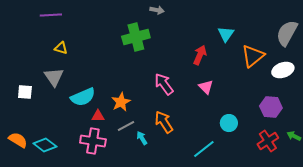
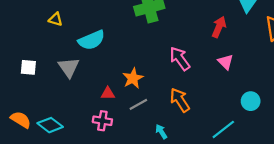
yellow triangle: (61, 48) -> (56, 19), moved
gray triangle: (54, 77) -> (69, 67), moved
cyan semicircle: (83, 97) -> (92, 40), moved
cyan arrow: (142, 138) -> (161, 132), moved
pink cross: (93, 141) -> (102, 121), size x0.7

